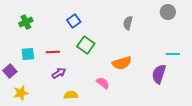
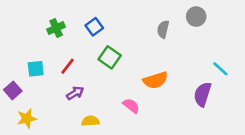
gray circle: (168, 12) -> (196, 17), moved
green cross: (26, 22) -> (56, 28), moved
red line: (53, 52) -> (68, 66), turned -48
cyan line: (173, 54) -> (220, 69), turned 40

